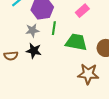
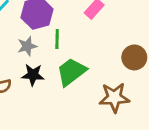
green trapezoid: (76, 42) -> (71, 72), moved, turned -40

